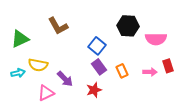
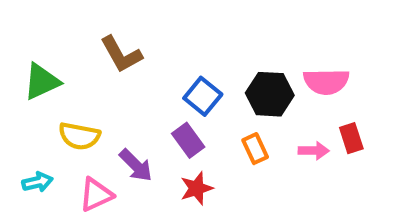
black hexagon: (128, 26) -> (270, 94), moved
purple rectangle: (99, 67) -> (188, 140), moved
cyan arrow: (18, 73) -> (37, 182), moved

